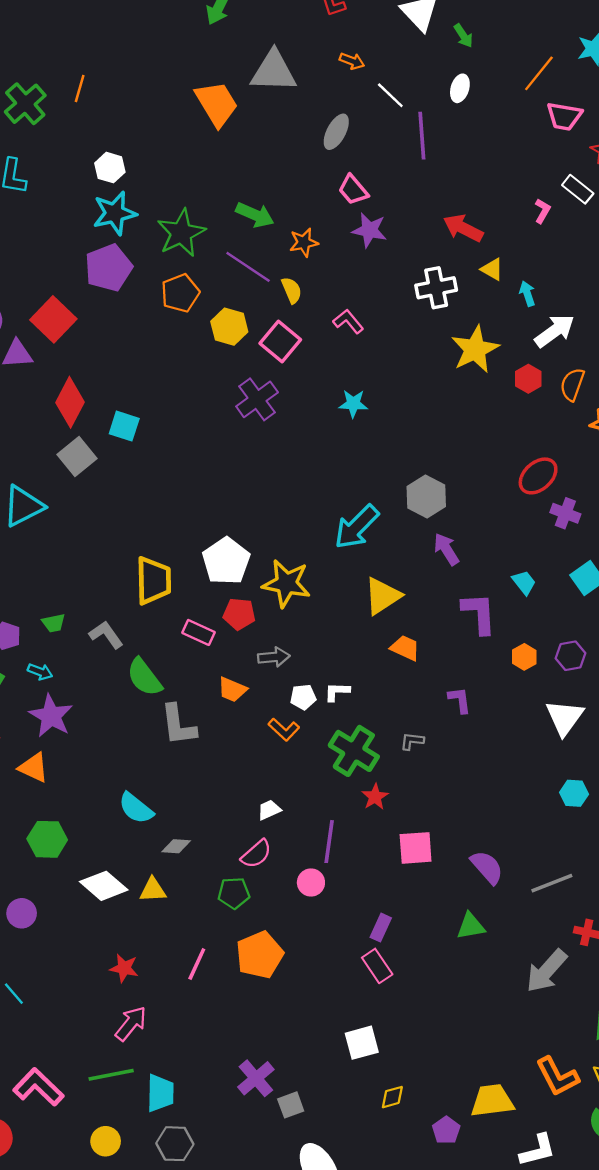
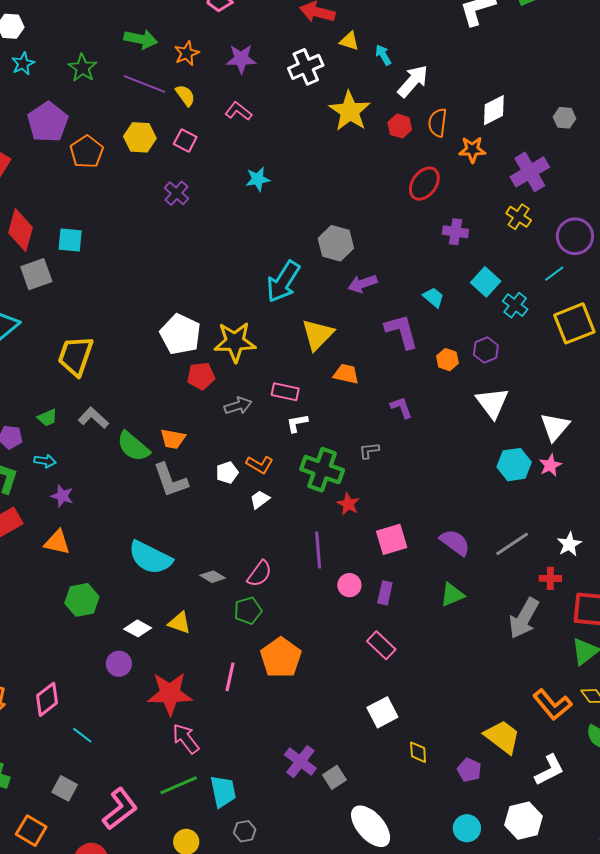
cyan star: (115, 213) -> (23, 64), size x0.6
purple star: (369, 230) -> (241, 59), moved
green star: (181, 233) -> (82, 68), size x0.7
purple pentagon: (109, 268) -> (48, 122), moved
orange pentagon: (180, 293) -> (87, 152), moved
pink square: (280, 342) -> (185, 141), size x0.7
purple cross: (257, 399) -> (176, 193), size x0.7
gray square: (77, 457) -> (36, 274), turned 32
red ellipse: (538, 476) -> (424, 184), moved
purple arrow: (446, 549) -> (363, 284), turned -64
yellow trapezoid: (153, 581) -> (75, 356), moved, turned -147
pink rectangle: (199, 632) -> (285, 392), moved
orange trapezoid: (232, 690) -> (173, 439), moved
white pentagon: (303, 697) -> (227, 473), moved
purple star: (51, 716) -> (62, 496), size x0.6
cyan hexagon: (574, 793) -> (514, 465), size x1.4
cyan semicircle: (136, 808) -> (150, 558), size x1.4
white trapezoid: (269, 810) -> (260, 500), moved
gray diamond: (176, 846) -> (213, 577), moved, turned 40
pink circle: (311, 883) -> (349, 585), moved
white diamond: (104, 886) -> (138, 628), size x0.7
yellow triangle: (153, 890) -> (179, 623), turned 35
purple circle: (22, 913) -> (119, 664), moved
purple rectangle: (381, 928) -> (385, 593), moved
red star: (124, 968) -> (170, 694), size x1.8
pink arrow: (131, 1024) -> (186, 739), turned -64
pink L-shape: (38, 1087) -> (120, 809), turned 111
yellow diamond: (392, 1097) -> (418, 752), turned -65
yellow trapezoid: (492, 1101) -> (502, 737), turned 57
gray hexagon: (175, 1144) -> (245, 831), size x0.7

